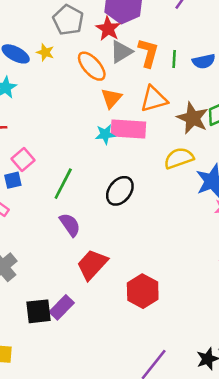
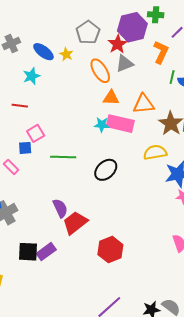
orange L-shape: (148, 53) -> (161, 52), moved
green line: (174, 59) -> (172, 77), moved
orange triangle: (111, 98) -> (111, 98), turned 42
green line: (63, 184) -> (63, 157), turned 55
purple semicircle: (70, 225) -> (60, 208), moved

